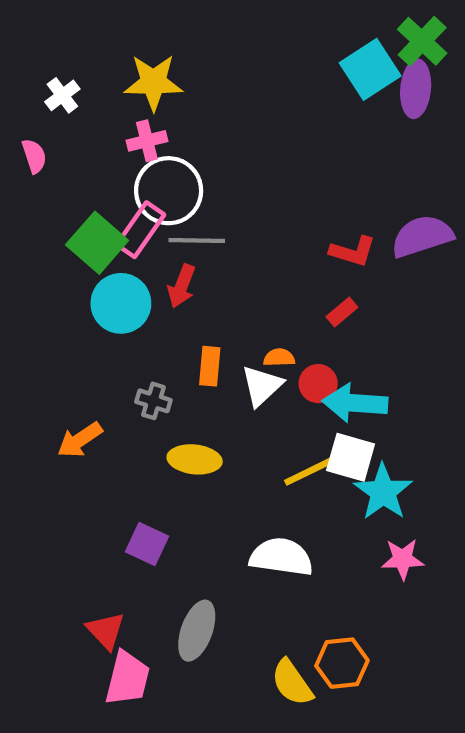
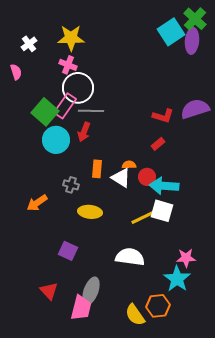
pink cross: (147, 141) -> (68, 65), turned 36
white triangle: (262, 386) -> (121, 178), turned -45
cyan star: (383, 492) -> (177, 279), moved
pink trapezoid: (127, 678) -> (81, 308), moved

